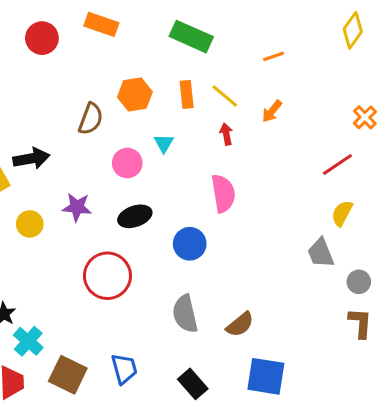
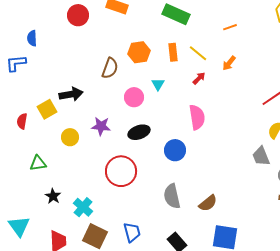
red arrow: (226, 134) -> (199, 78), turned 56
cyan cross: (28, 341) -> (83, 207), moved

